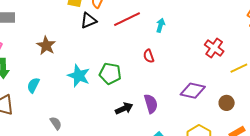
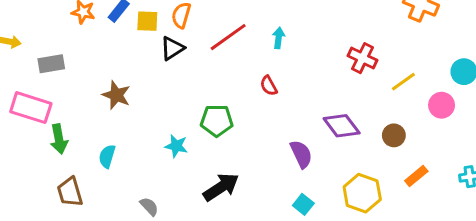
cyan star: (79, 76) -> (176, 146), moved, size x0.7
purple diamond: (193, 91) -> (342, 126), turned 50
purple semicircle: (151, 104) -> (301, 154), moved
black arrow: (124, 108) -> (221, 187), moved, size x1.4

